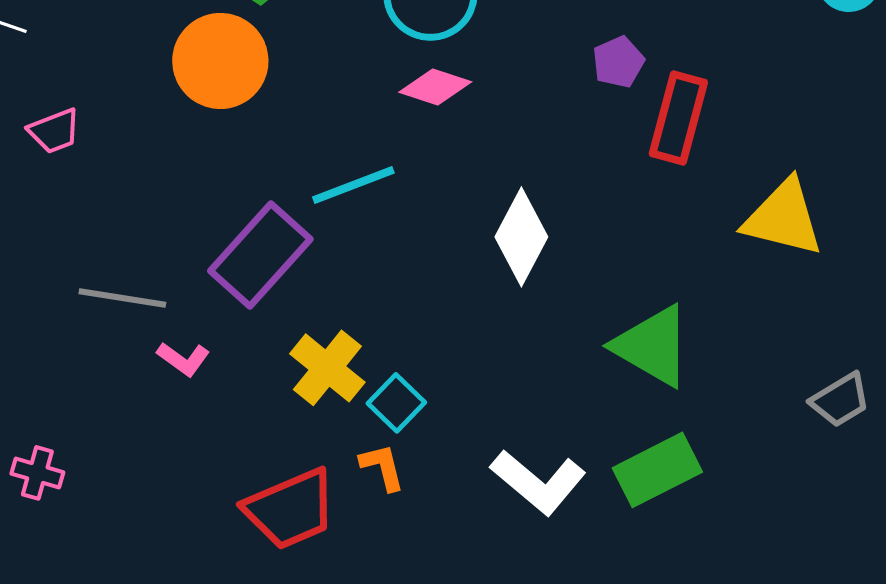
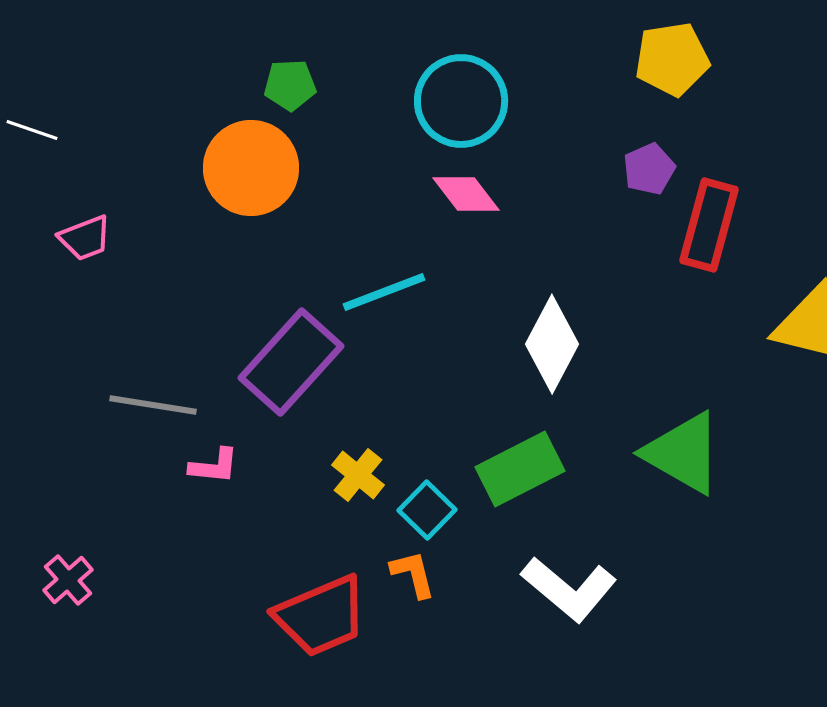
pink diamond: (435, 87) -> (466, 194), turned 34
pink L-shape: (183, 359) -> (214, 466), turned -30
yellow cross: (327, 368) -> (358, 475), size x0.7
green rectangle: (657, 470) -> (520, 469), moved
pink cross: (37, 473) -> (68, 580), turned 33

